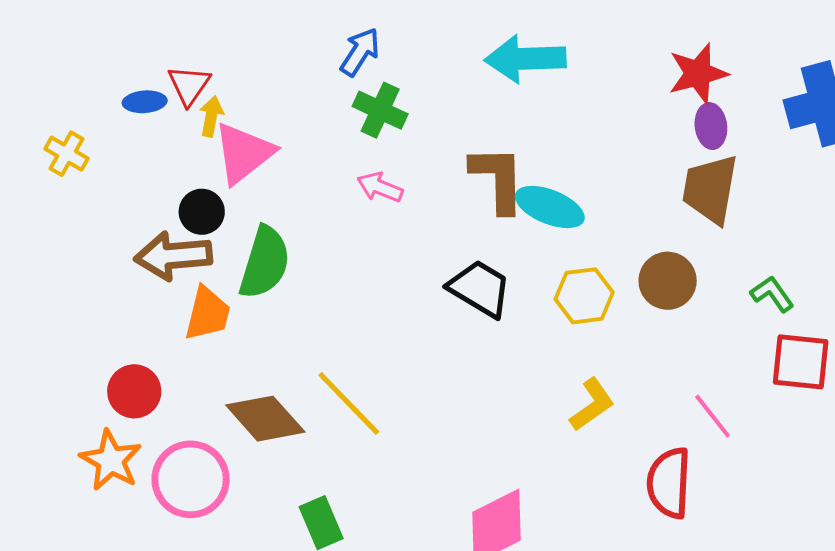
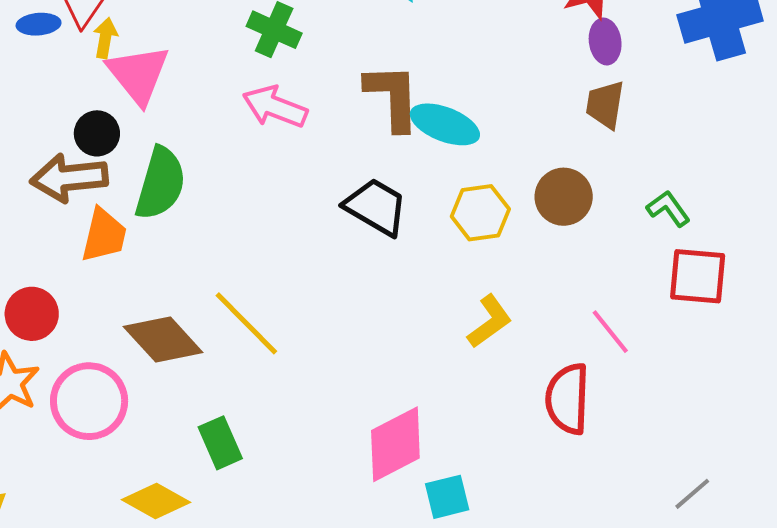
pink triangle: (244, 153) -> (138, 74), turned -30
pink arrow: (380, 187) -> (275, 107), size x1.4
brown trapezoid: (710, 189) -> (605, 105), size x0.7

